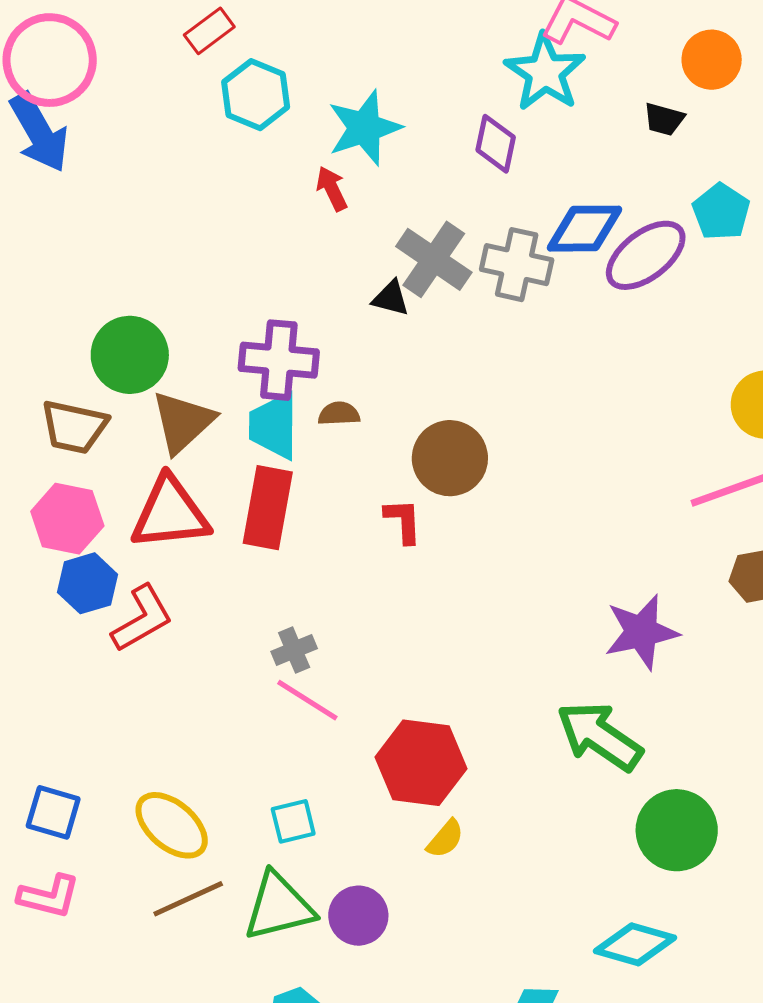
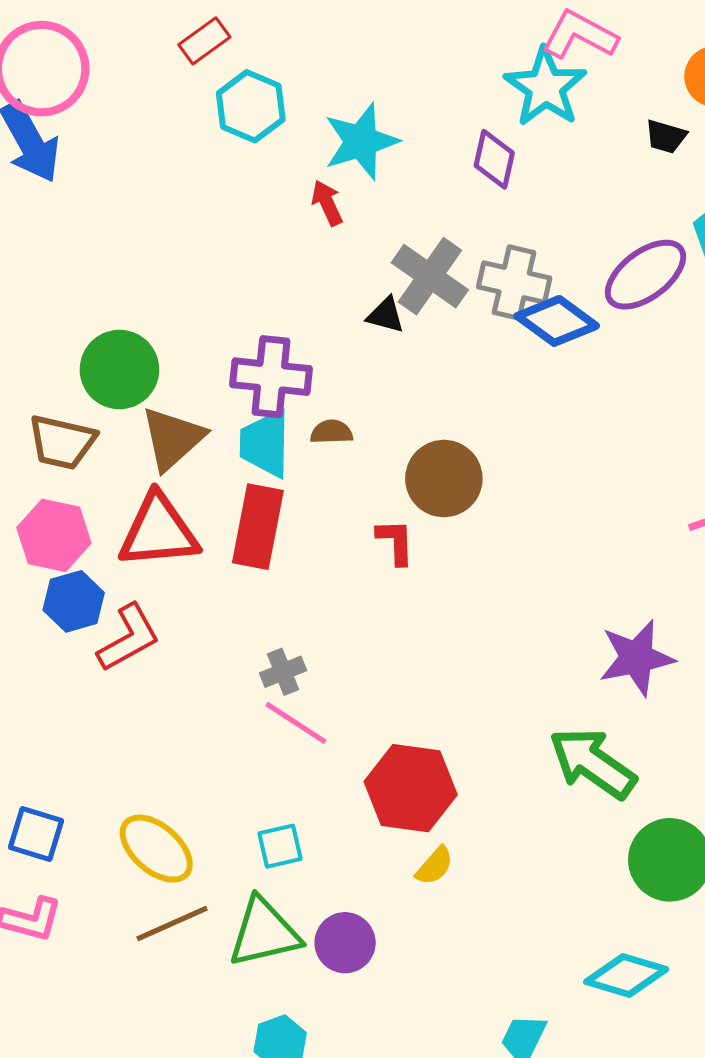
blue diamond: (585, 229) -> (557, 321), moved, turned 36

